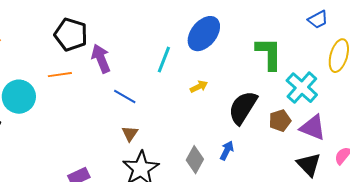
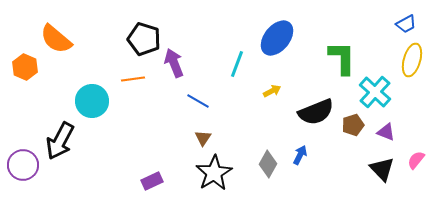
blue trapezoid: (318, 20) -> (406, 24), moved
black semicircle: (243, 108) -> (316, 112), turned -144
purple triangle: (313, 128) -> (386, 132), size x0.7

